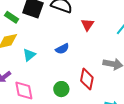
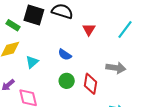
blue semicircle: (62, 49) -> (65, 55), turned 64
green circle: (61, 89) -> (67, 81), moved

